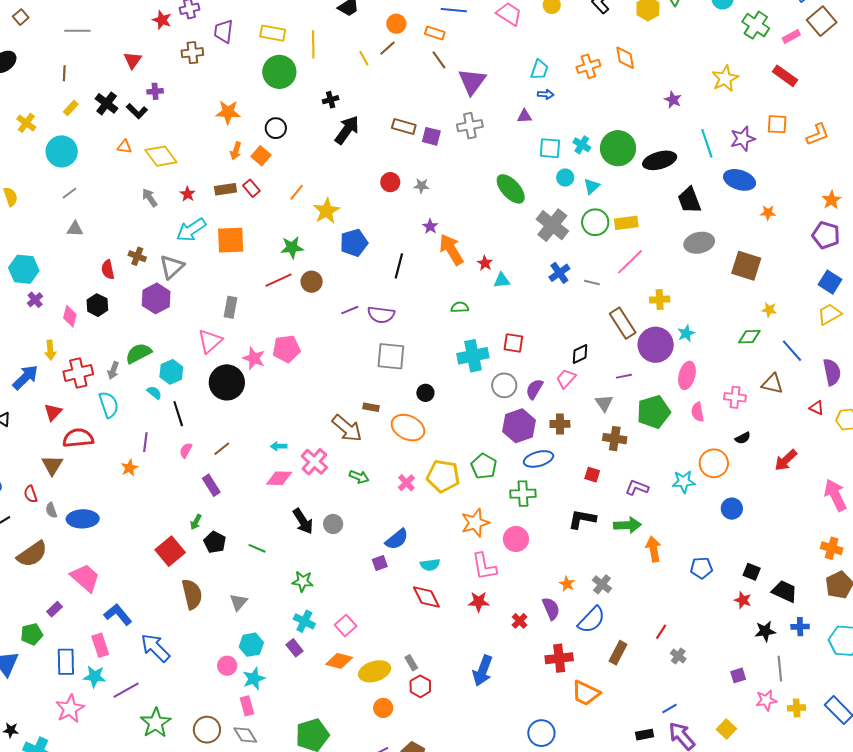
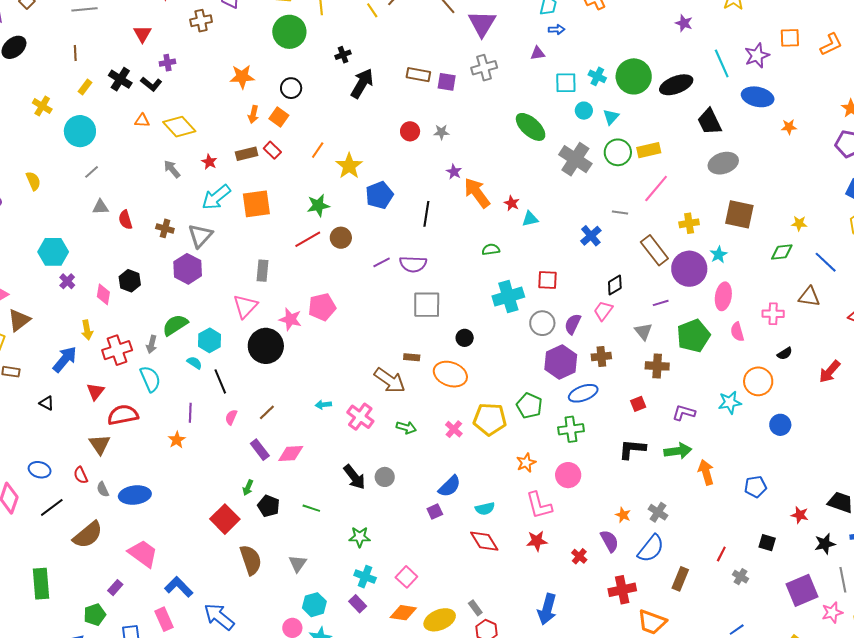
brown square: (746, 266) -> (739, 214), moved
red semicircle: (108, 270) -> (125, 220), moved
blue cross: (559, 273) -> (591, 236), moved
red square: (592, 475) -> (638, 404), turned -35
pink diamond: (279, 478) -> (291, 454), moved
orange star: (475, 523) -> (526, 463), size x0.7
black square: (752, 572) -> (767, 543), moved
purple square: (738, 675) -> (802, 590), size x2.0

